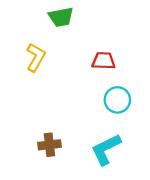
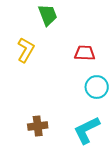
green trapezoid: (61, 17) -> (48, 15), turned -100

